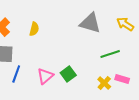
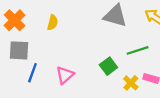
green square: (68, 74) -> (108, 66), moved

